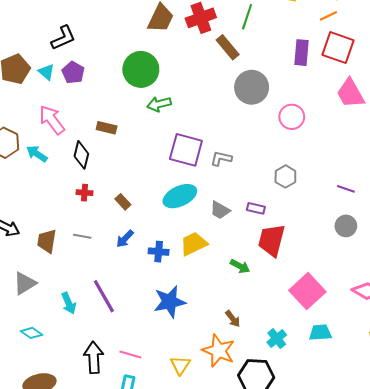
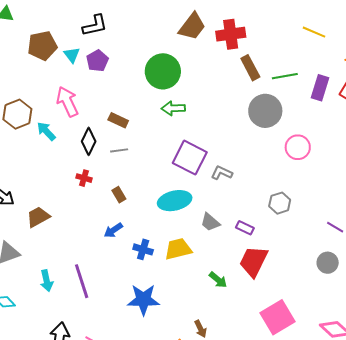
green line: (247, 17) -> (285, 76), moved, turned 50
gray line: (82, 236) -> (119, 150), moved, turned -30
brown trapezoid: (47, 241) -> (38, 217), turned 40

